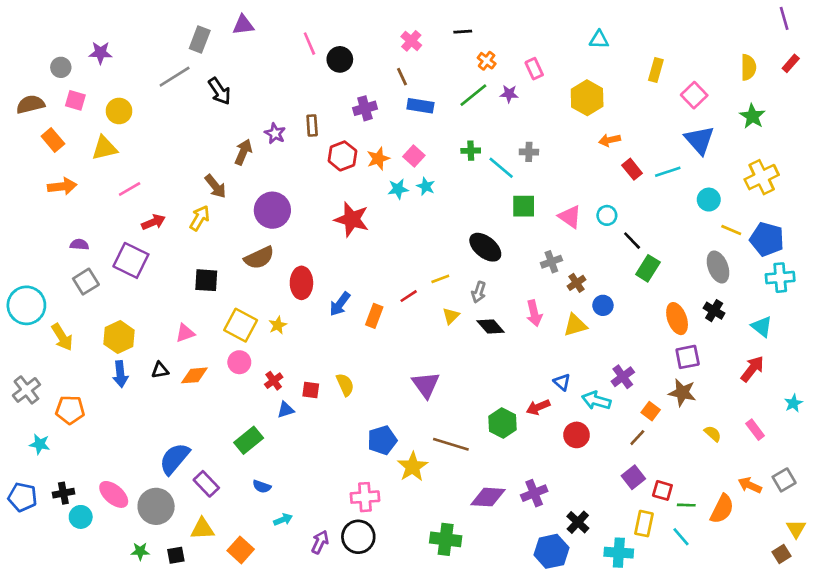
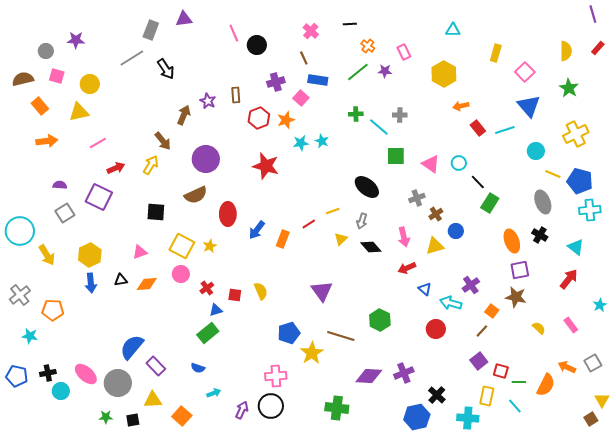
pink square: (414, 156) -> (301, 98), moved
red arrow: (538, 407) -> (407, 268), moved
green rectangle: (249, 440) -> (208, 333), moved

